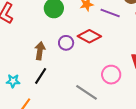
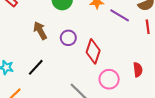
red diamond: (89, 36) -> (93, 51), moved, turned 70
brown arrow: (40, 51) -> (40, 31), moved, turned -48

